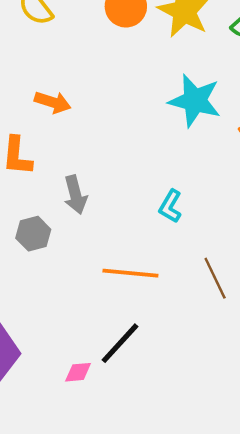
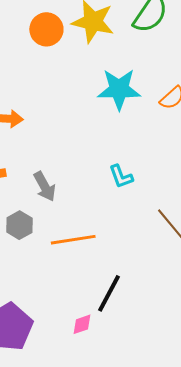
cyan L-shape: (170, 206) -> (121, 176), turned -36
orange line: (130, 273) -> (73, 240), moved

